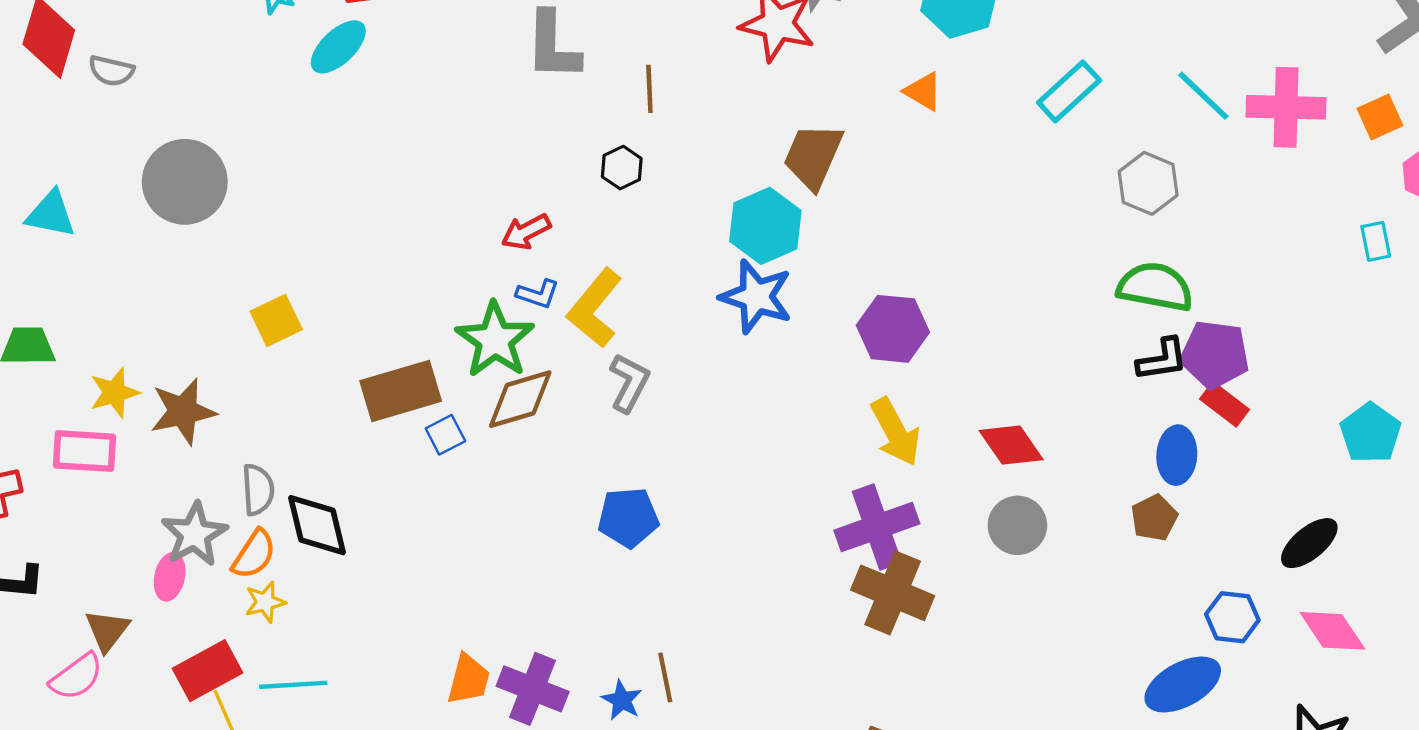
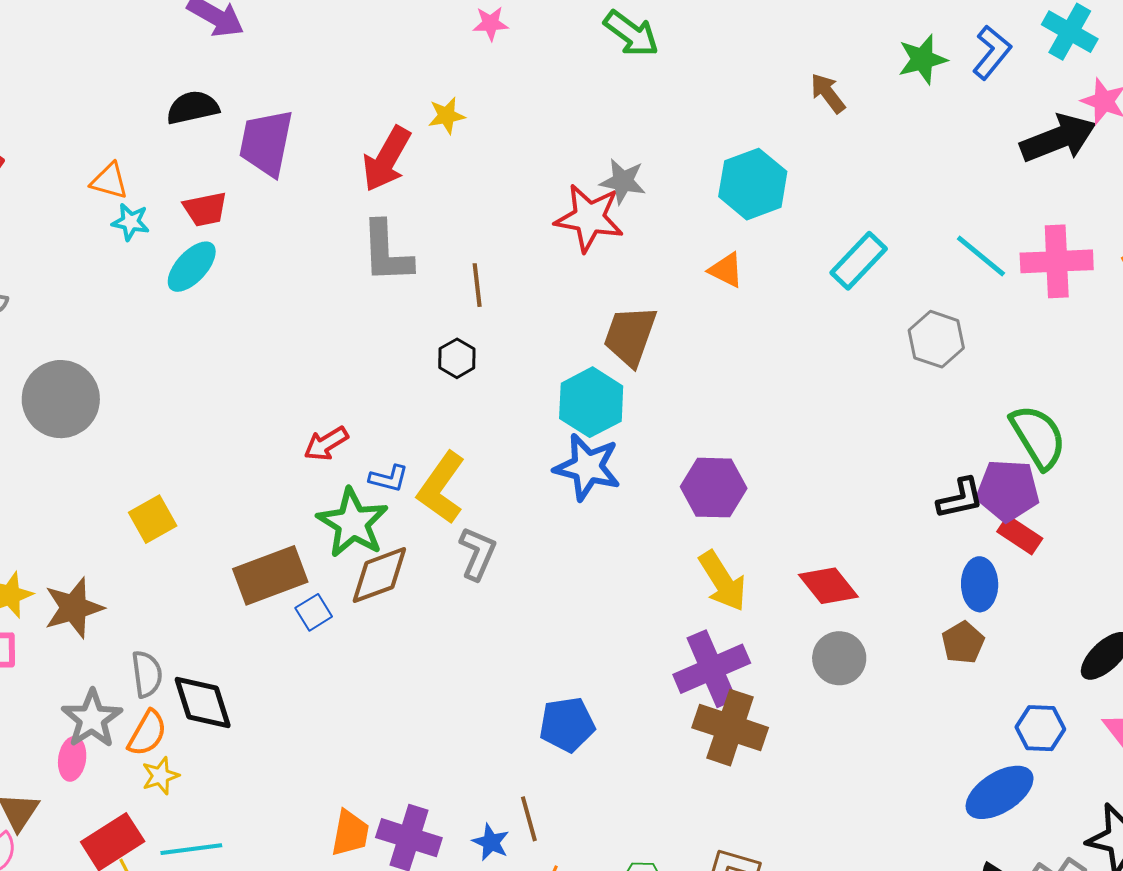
red arrow: (526, 232) -> (326, 444), moved
green semicircle: (1155, 287) -> (1038, 437), moved, turned 52
blue pentagon: (628, 517) -> (567, 724), moved

